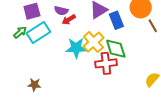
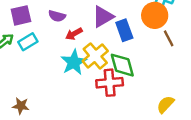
red arrow: (69, 20) -> (74, 34), moved
cyan rectangle: (38, 32) -> (28, 42), size x0.7
cyan star: (76, 48) -> (74, 62), turned -30

